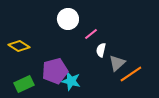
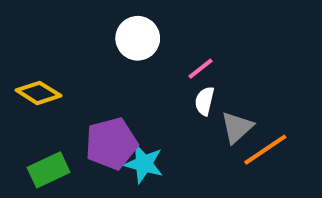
pink line: (91, 34) -> (200, 69), moved

